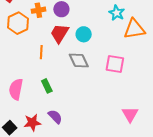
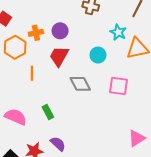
cyan circle: (84, 34) -> (98, 55), moved
orange line: (41, 52) -> (32, 73), moved
pink semicircle: (16, 89) -> (16, 117), turned 105
pink triangle: (130, 114) -> (137, 138), turned 30

